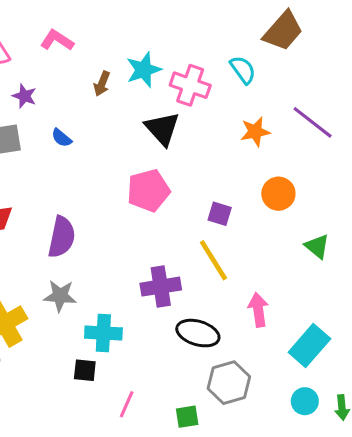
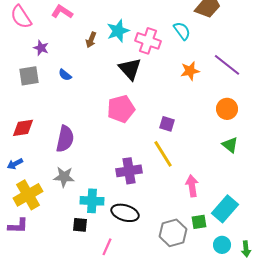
orange circle: (278, 194) -> (227, 109), moved
black ellipse: (198, 333) -> (125, 213), moved
green square: (187, 417) -> (199, 222), moved

